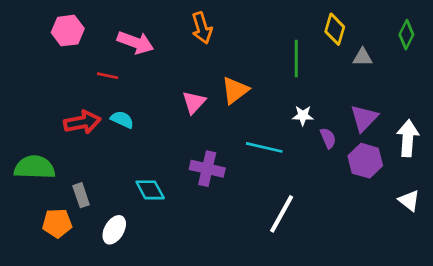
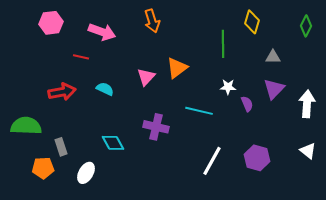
gray triangle: (363, 57) -> (273, 57), moved
cyan semicircle: (122, 120) -> (105, 89), moved
purple hexagon: (365, 161) -> (257, 158), moved

